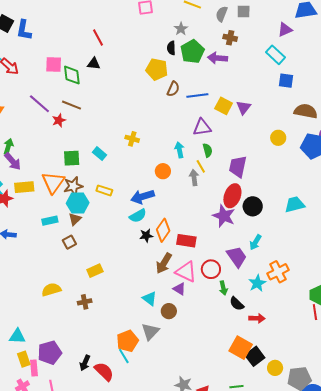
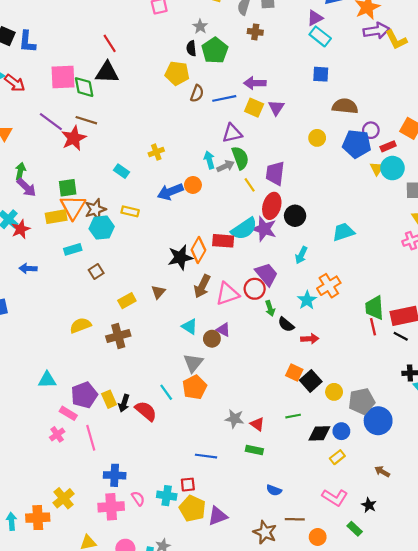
cyan rectangle: (275, 55) -> (320, 36), moved
purple arrow: (218, 58) -> (255, 83), moved
pink square: (54, 64) -> (63, 77), size x1.4
black triangle: (94, 64) -> (107, 73), size x1.6
red star: (59, 120) -> (74, 138), size x1.6
yellow cross: (132, 139) -> (156, 152), turned -32
green semicircle: (207, 150) -> (240, 158), size x1.5
green square: (72, 158) -> (68, 188), moved
yellow line: (201, 166) -> (250, 185), moved
gray arrow: (194, 178) -> (226, 166), moved, turned 77
yellow rectangle: (24, 187) -> (56, 217), moved
blue arrow: (142, 197) -> (170, 192), moved
cyan trapezoid: (295, 204) -> (343, 232), moved
cyan semicircle: (138, 216) -> (244, 229), moved, size x1.4
brown triangle: (75, 219) -> (158, 292), moved
black star: (146, 236) -> (180, 257), size x1.6
red rectangle: (186, 241) -> (223, 241), moved
purple trapezoid: (237, 257) -> (267, 274), moved
pink triangle: (186, 272) -> (227, 294), turned -40
purple triangle: (179, 289) -> (223, 330), moved
brown cross: (85, 302) -> (118, 336), size x1.5
orange pentagon: (127, 341) -> (195, 387), moved
orange square: (241, 348) -> (294, 373), size x0.7
yellow rectangle: (24, 359) -> (109, 399), moved
pink rectangle: (34, 368) -> (68, 413), turned -49

